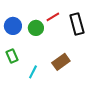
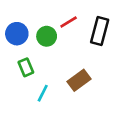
black rectangle: (77, 24) -> (100, 31), turned 30
green rectangle: (12, 56) -> (26, 67), moved

